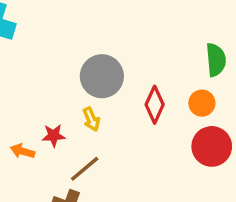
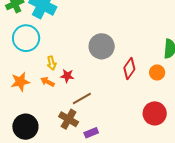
yellow arrow: (91, 119) -> (51, 63), moved
red circle: (212, 146) -> (155, 113), moved

